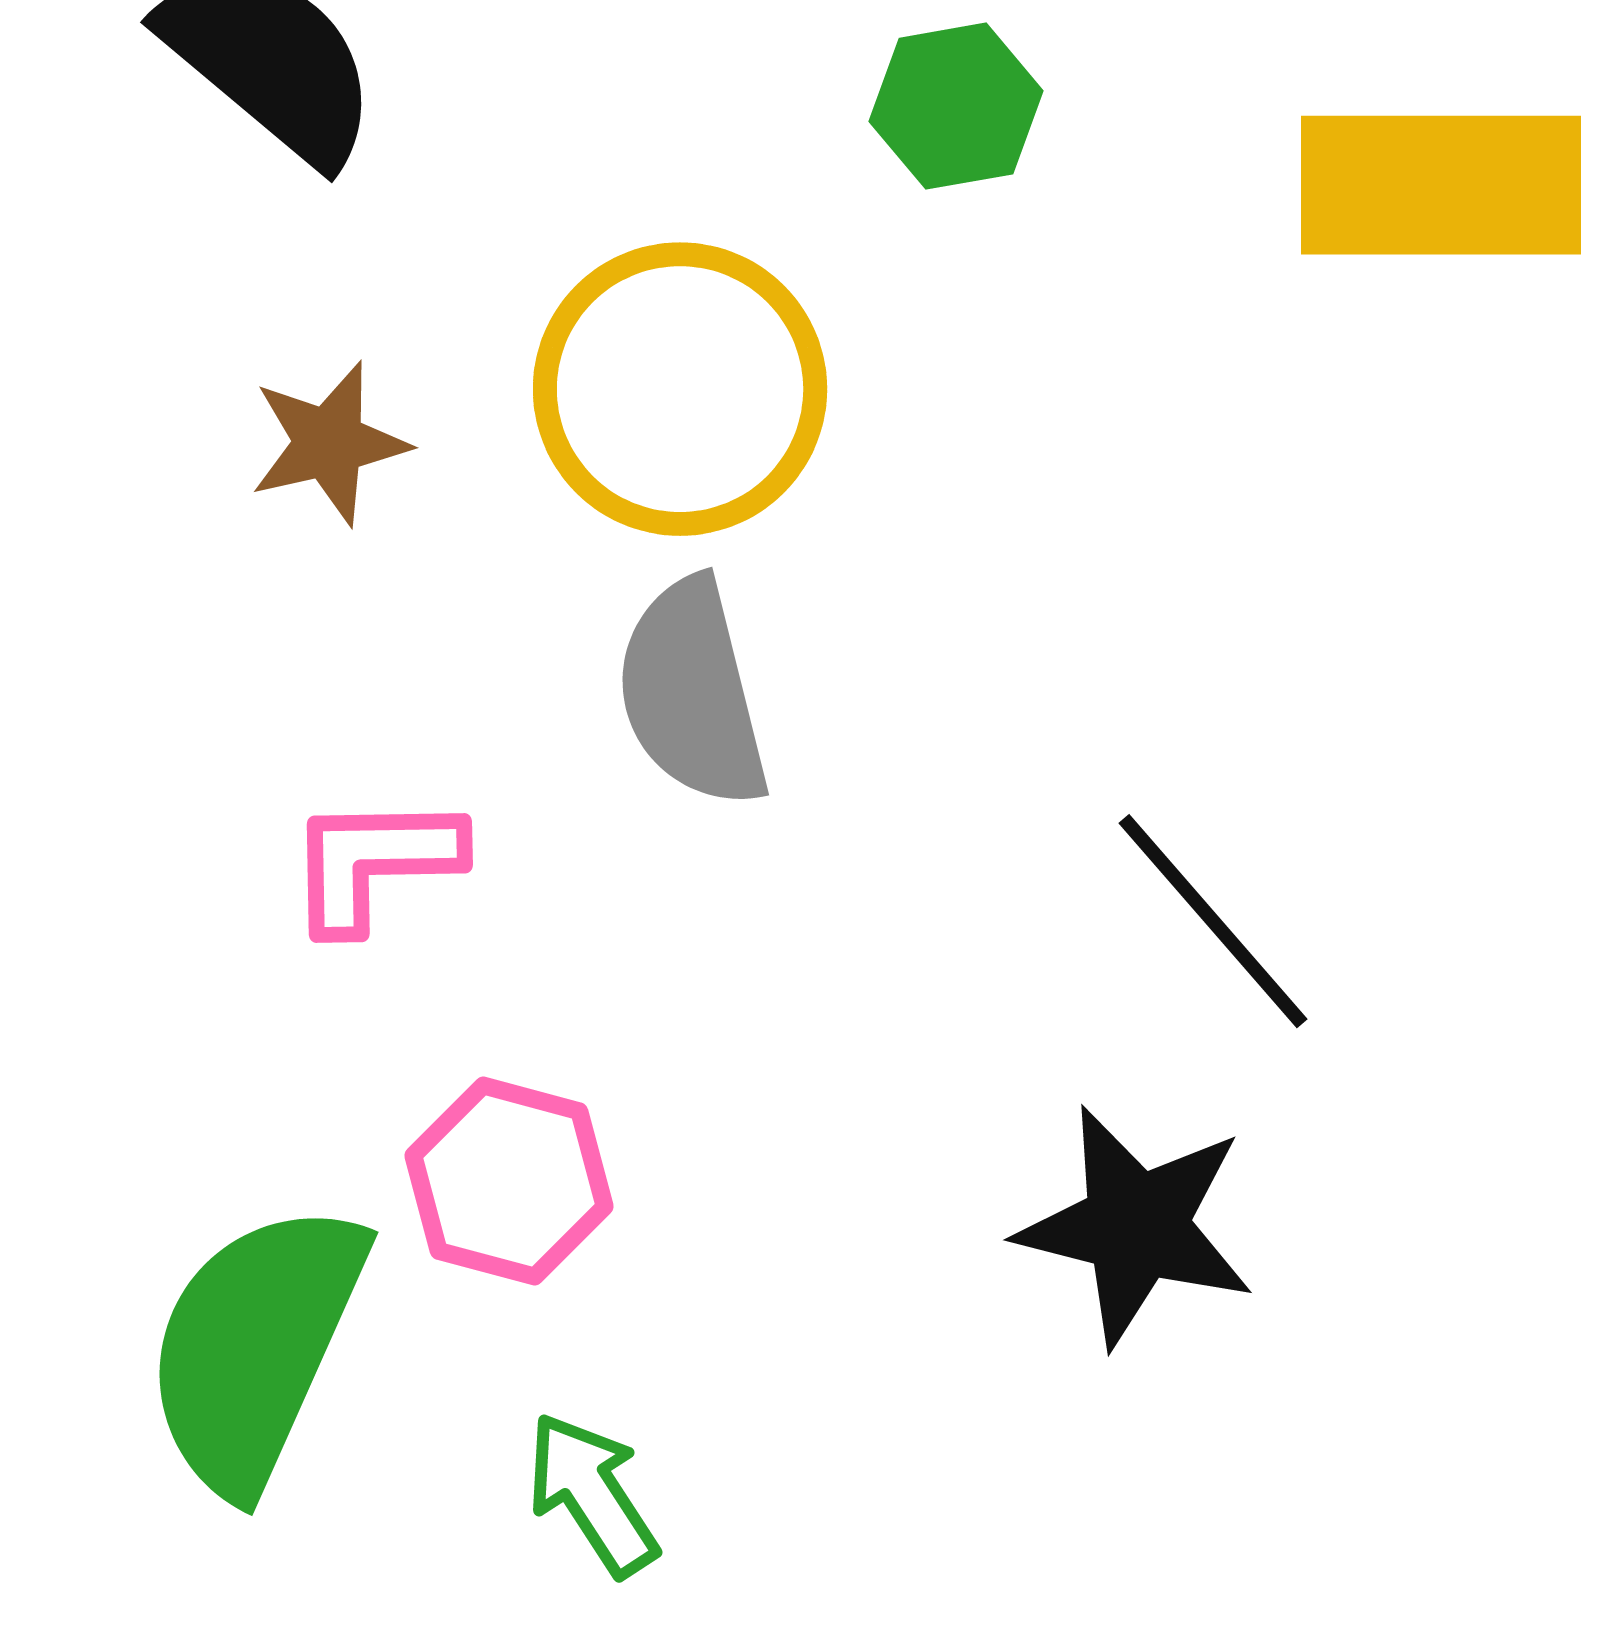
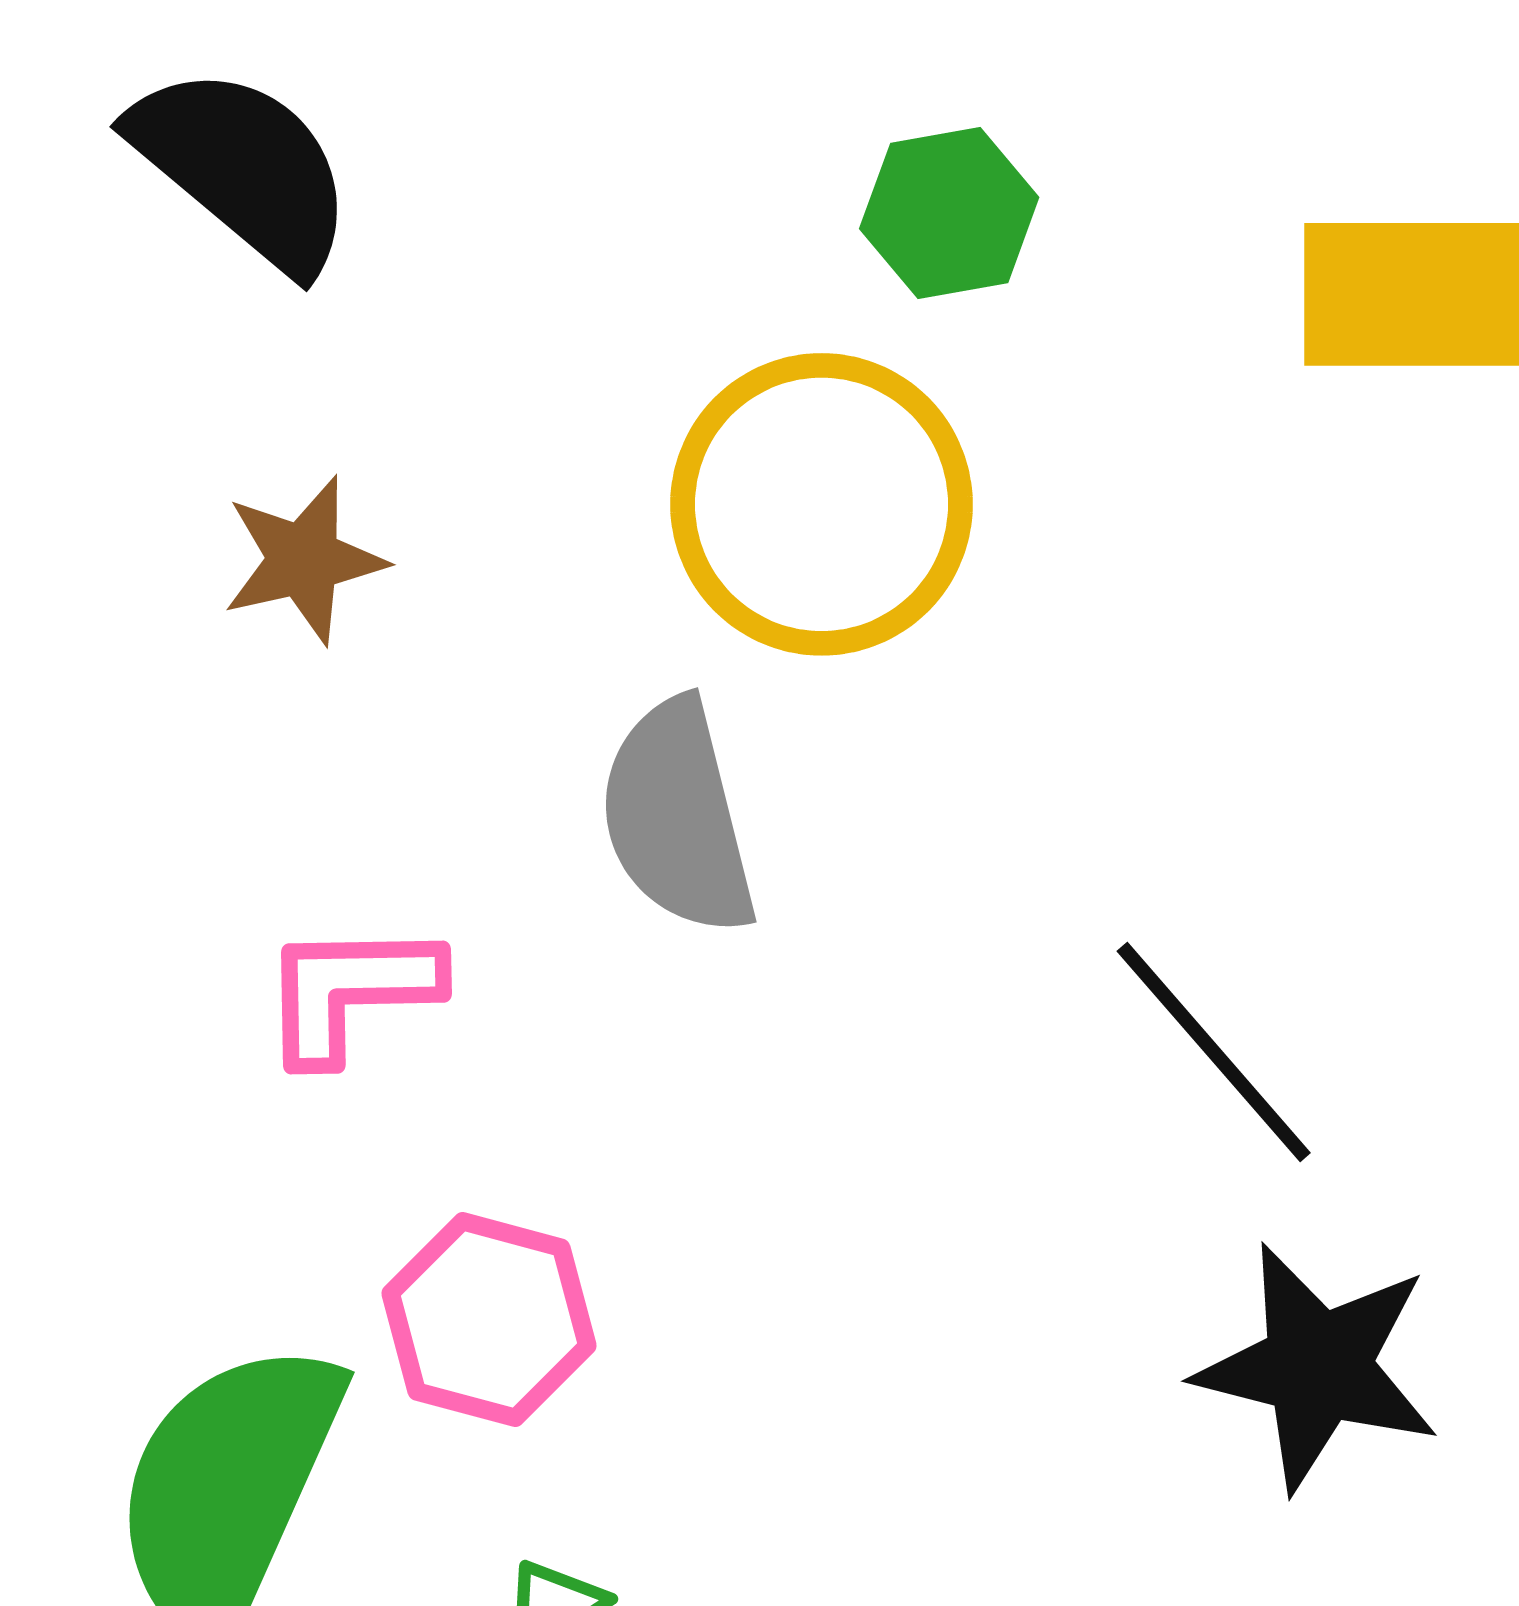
yellow circle: (680, 389) -> (822, 504), moved
black star: (1136, 1226) -> (1318, 1367), moved

